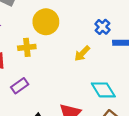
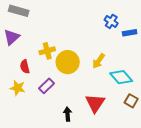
yellow circle: (46, 22) -> (68, 62), moved
yellow arrow: (82, 53) -> (99, 61), moved

